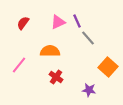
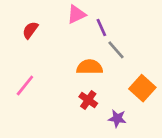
pink triangle: (58, 22) -> (76, 14), moved
orange semicircle: (50, 51) -> (90, 67), moved
red cross: (56, 77) -> (88, 100), moved

